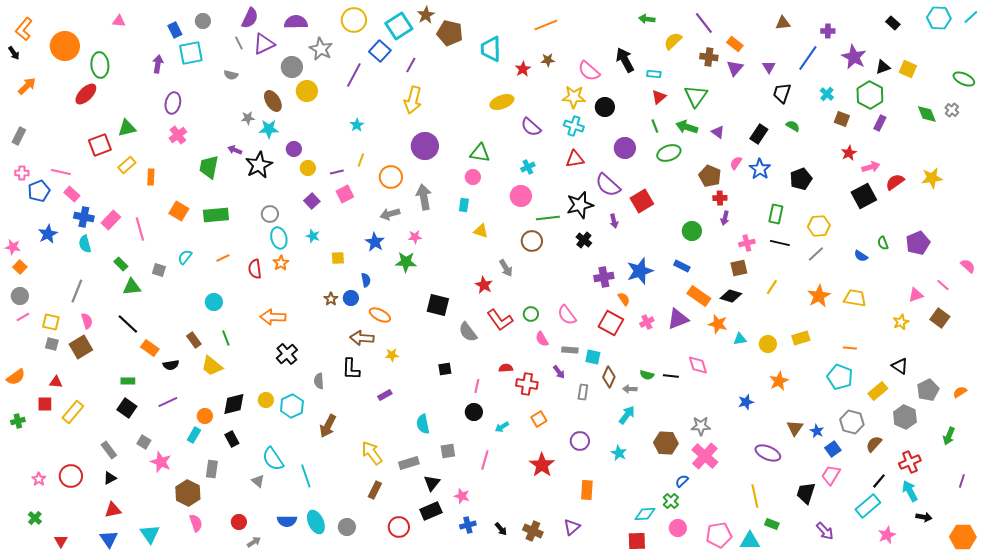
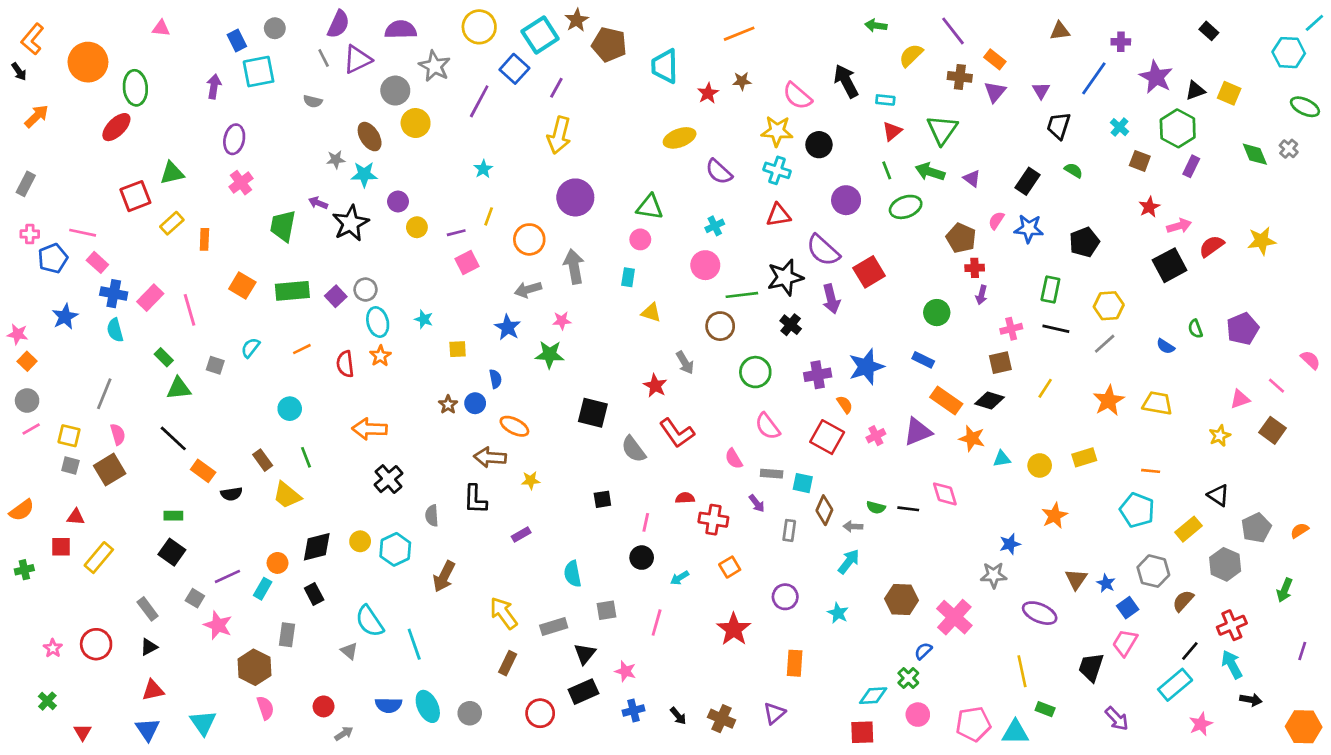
cyan hexagon: (939, 18) -> (1289, 53), moved
blue star: (760, 169) -> (1029, 229), turned -30
purple square: (312, 201) -> (336, 296), moved
purple arrow: (614, 221) -> (831, 299), size x1.5
green circle: (531, 314) -> (755, 372), moved, size x1.5
purple line: (168, 402) -> (227, 576), moved
gray star: (701, 426) -> (994, 575), moved

